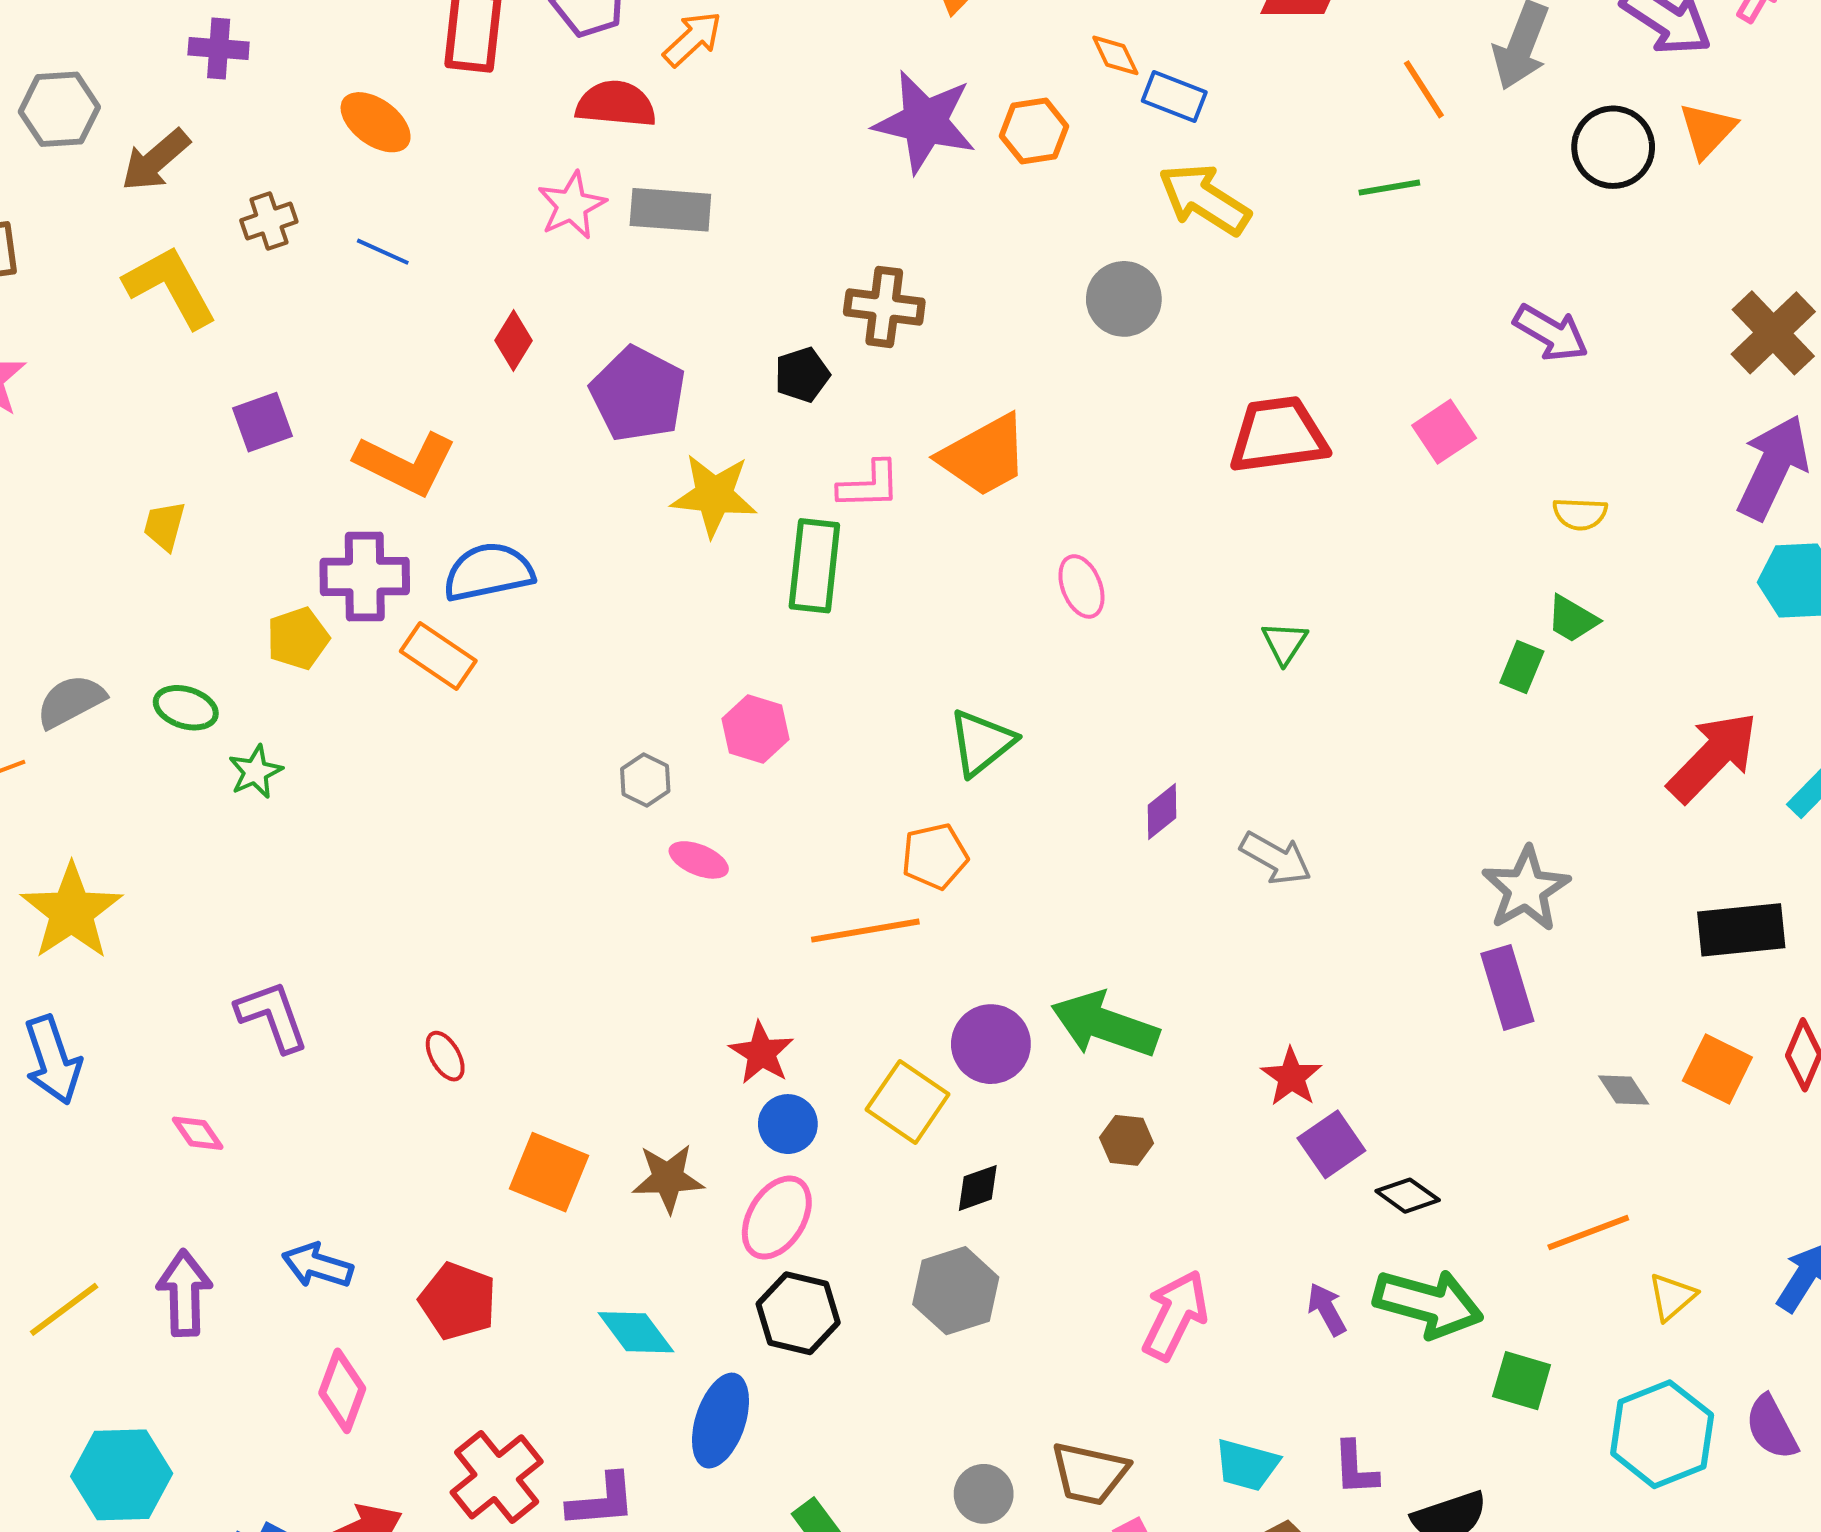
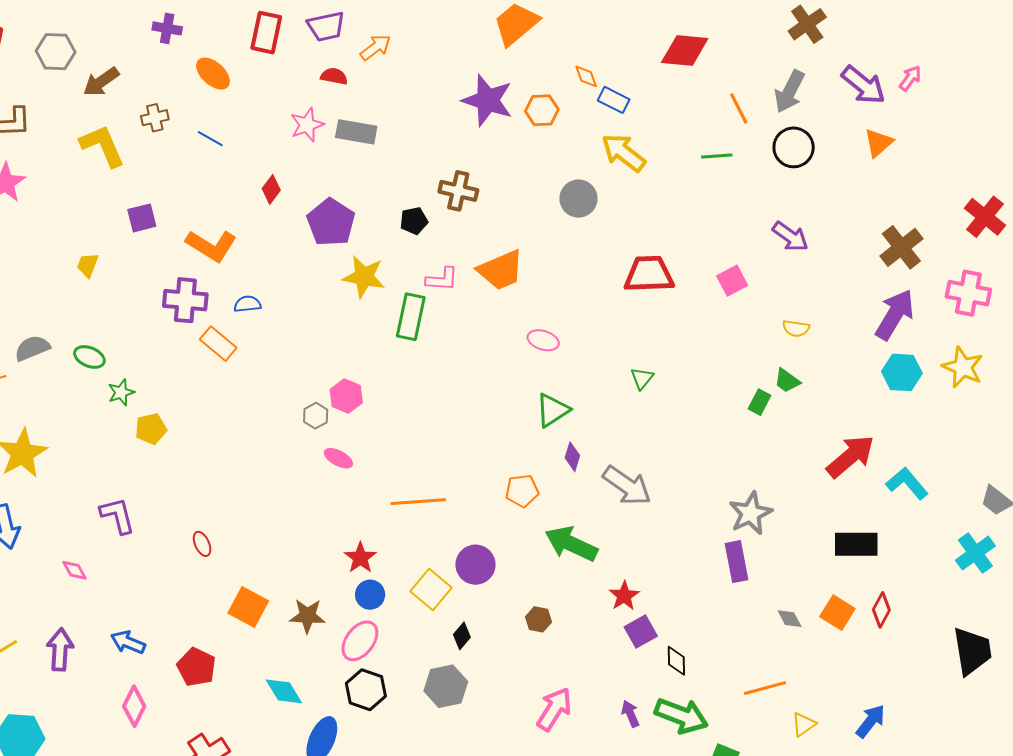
purple cross: (219, 48) -> (167, 28), moved
red semicircle: (616, 104) -> (334, 76), size x0.7
black circle: (1613, 147) -> (794, 147), moved
blue semicircle: (489, 572) -> (247, 304), size x0.6
pink ellipse: (1081, 586) -> (543, 340), turned -56
yellow pentagon: (298, 638) -> (151, 429), moved
pink hexagon: (755, 729) -> (346, 396), moved
green triangle: (982, 743) -> (553, 410), moved
purple diamond: (1162, 812) -> (572, 457), turned -40
orange pentagon: (935, 856) -> (522, 491), moved
gray arrow: (1276, 858) -> (627, 486), size x1.4
green arrow: (1105, 1025) -> (571, 544), moved
black diamond: (978, 1188) -> (462, 636), turned -36
black diamond: (1408, 1196) -> (676, 661), turned 48

